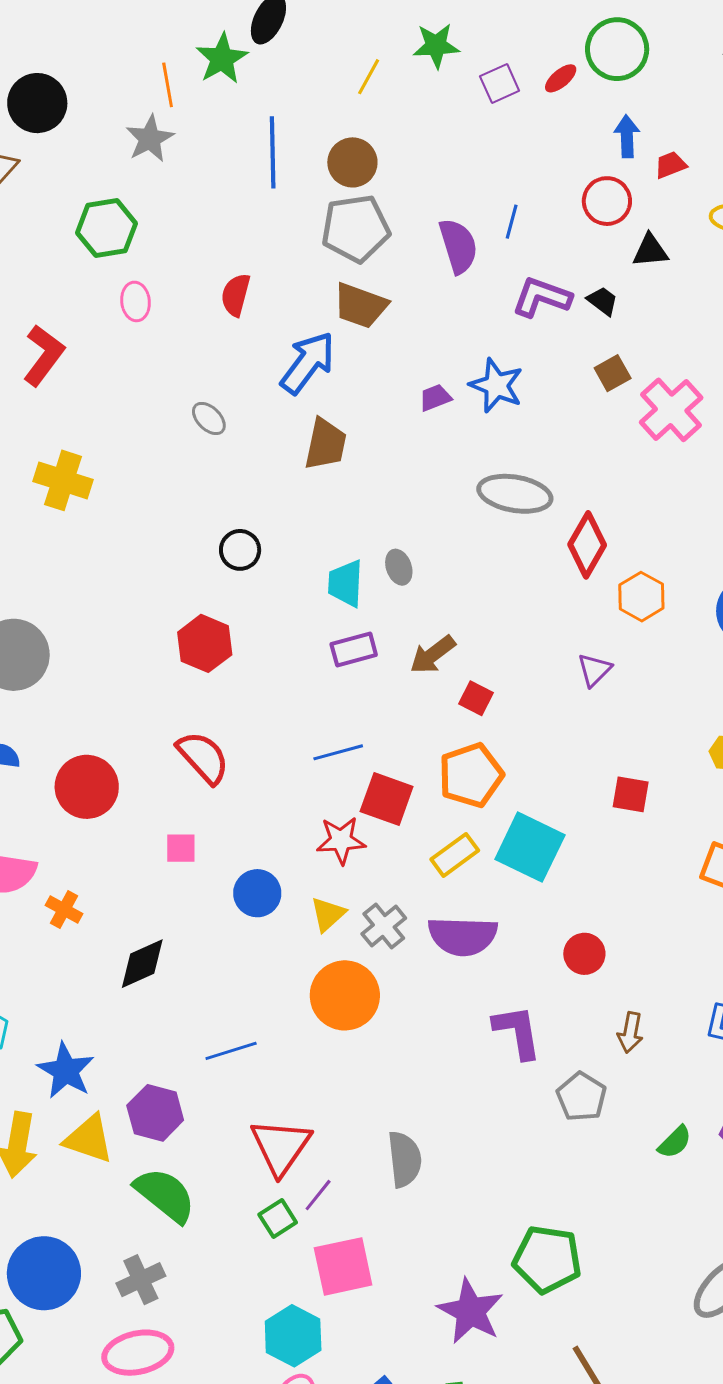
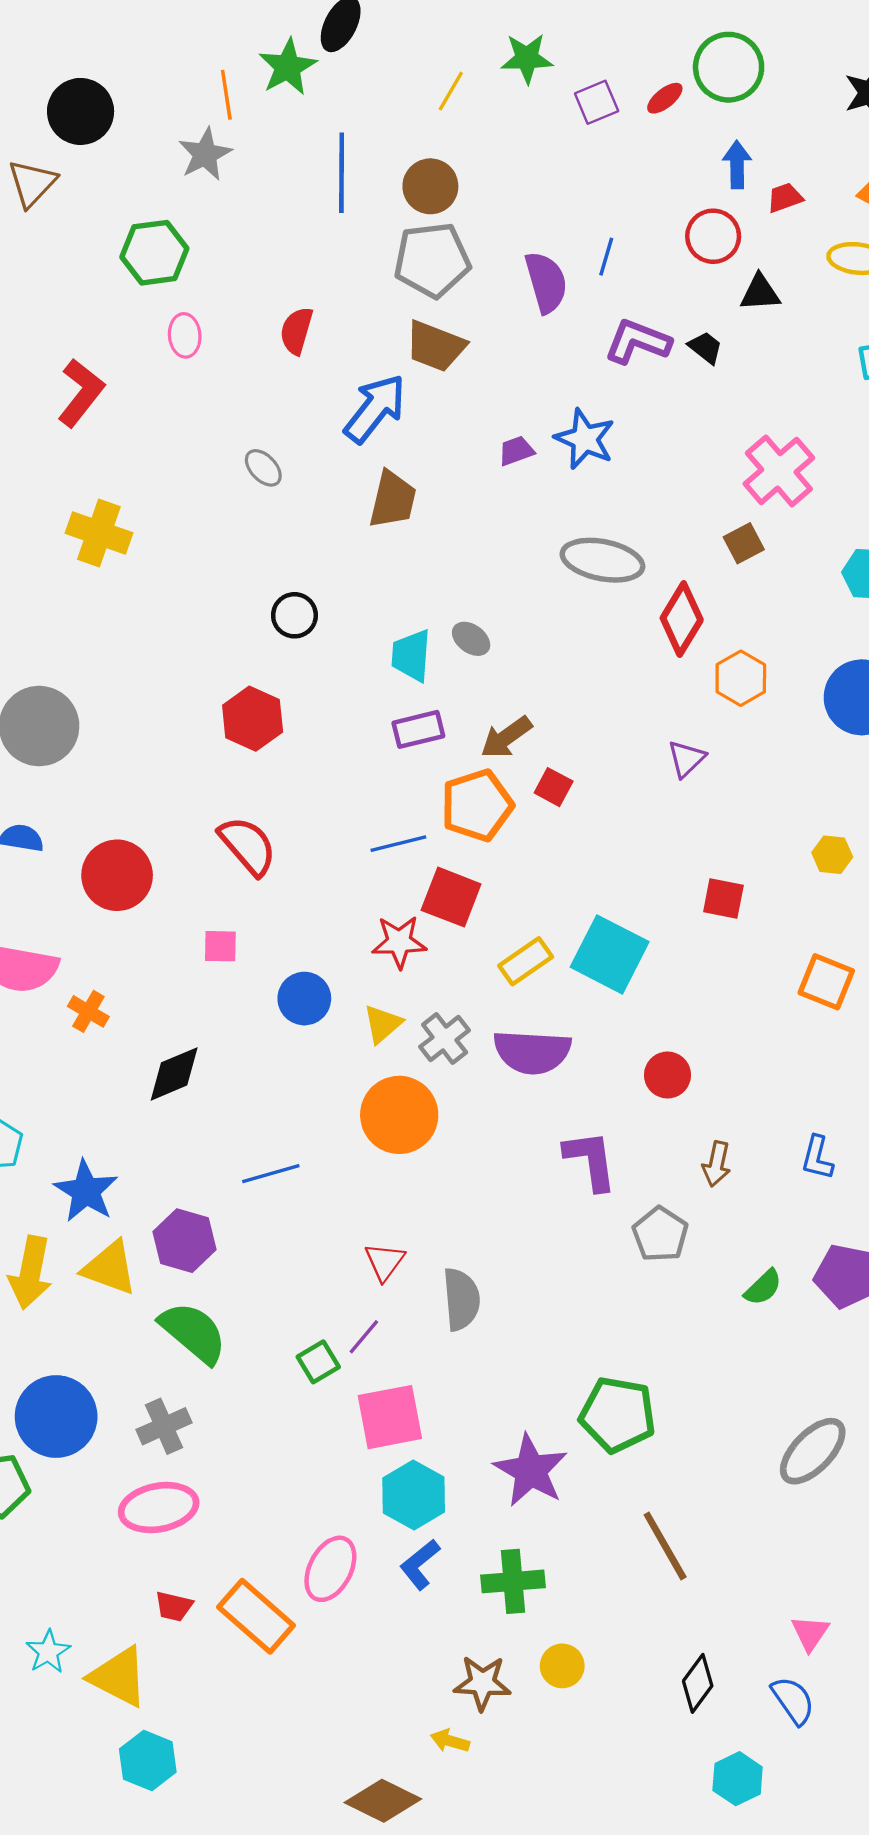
brown square: (613, 373) -> (744, 543), moved
gray ellipse: (399, 567) -> (471, 639), turned -36
orange pentagon: (471, 775) -> (477, 805), moved
red triangle: (281, 1147) -> (385, 1262), moved, size x0.6
cyan hexagon: (293, 1336) -> (414, 1495), moved

